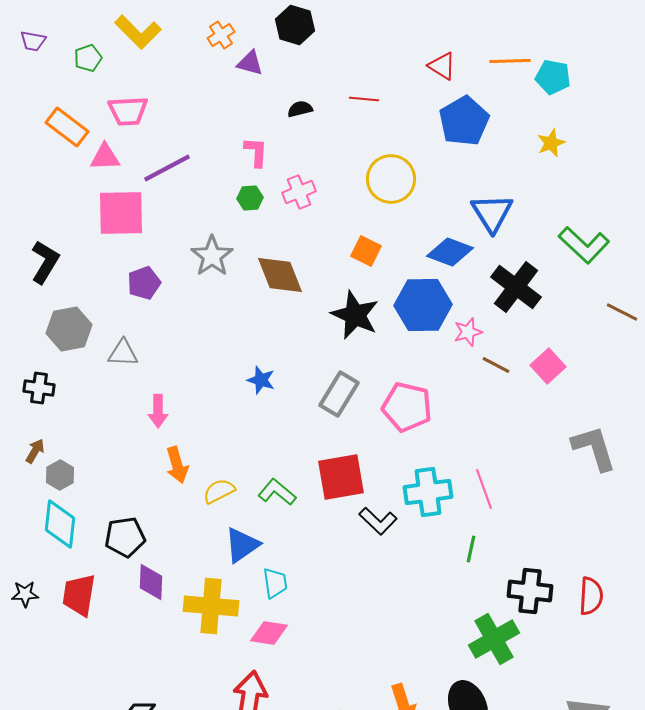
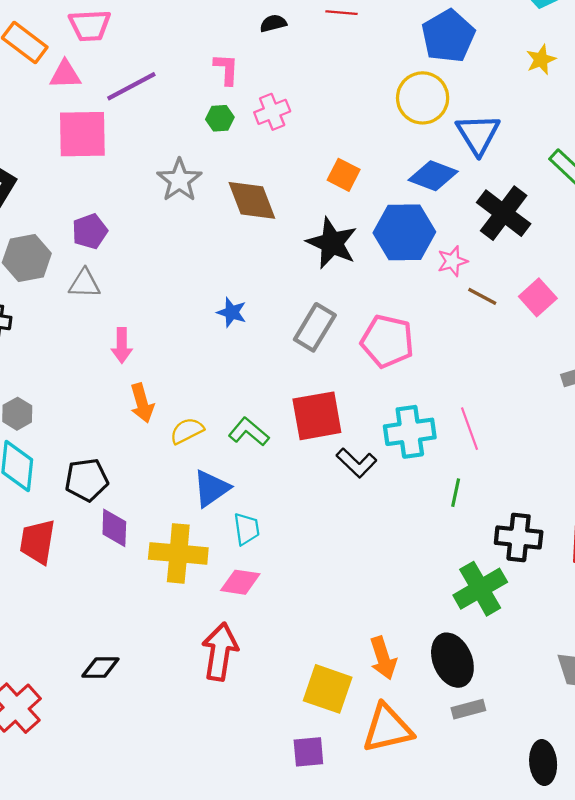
yellow circle: (391, 179) -> (423, 98), moved
purple pentagon: (144, 283) -> (90, 231), moved

